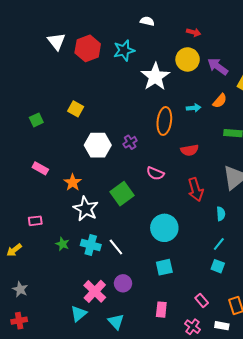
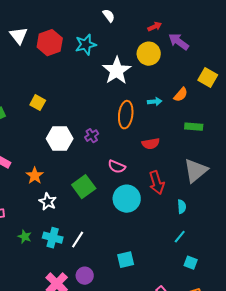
white semicircle: (147, 21) -> (109, 16), turned 40
red arrow: (194, 32) -> (155, 27), turned -40
purple arrow: (218, 67) -> (179, 42), moved
white star: (86, 209) -> (48, 202), size x0.7
cyan circle: (164, 228) -> (127, 199), moved
white line: (116, 247) -> (78, 240), turned 72
cyan square: (218, 266) -> (191, 263), moved

